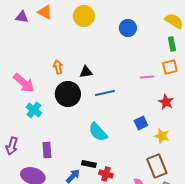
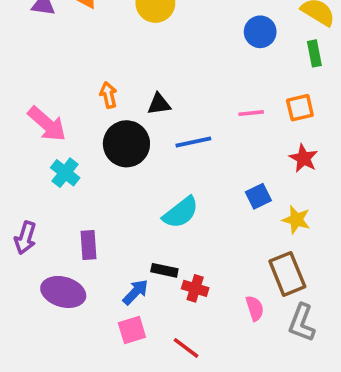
blue circle: (128, 28) -> (260, 32), moved
orange square: (170, 67) -> (300, 108), moved
pink line: (147, 77) -> (251, 113), moved
cyan semicircle: (98, 132) -> (181, 212), turned -85

